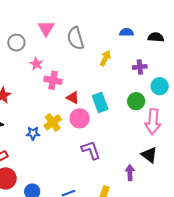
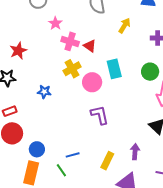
red triangle: (73, 98) -> (90, 46), moved
yellow cross: (53, 122) -> (72, 69), moved
purple arrow: (130, 173) -> (135, 152), moved

